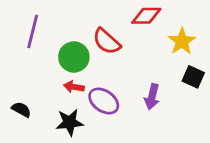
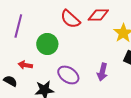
red semicircle: (107, 41) -> (70, 19), moved
red arrow: (74, 87) -> (25, 65), moved

